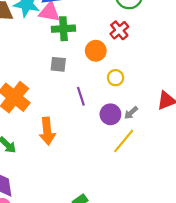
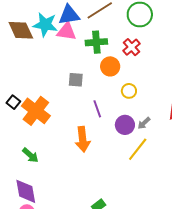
green cross: (63, 29) -> (96, 42), moved
orange arrow: (47, 131) -> (83, 139), moved

